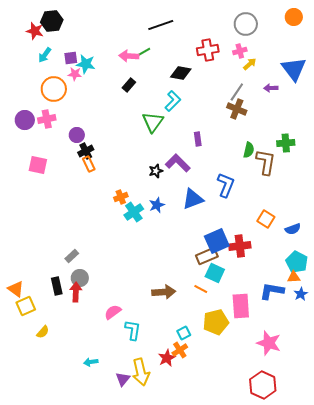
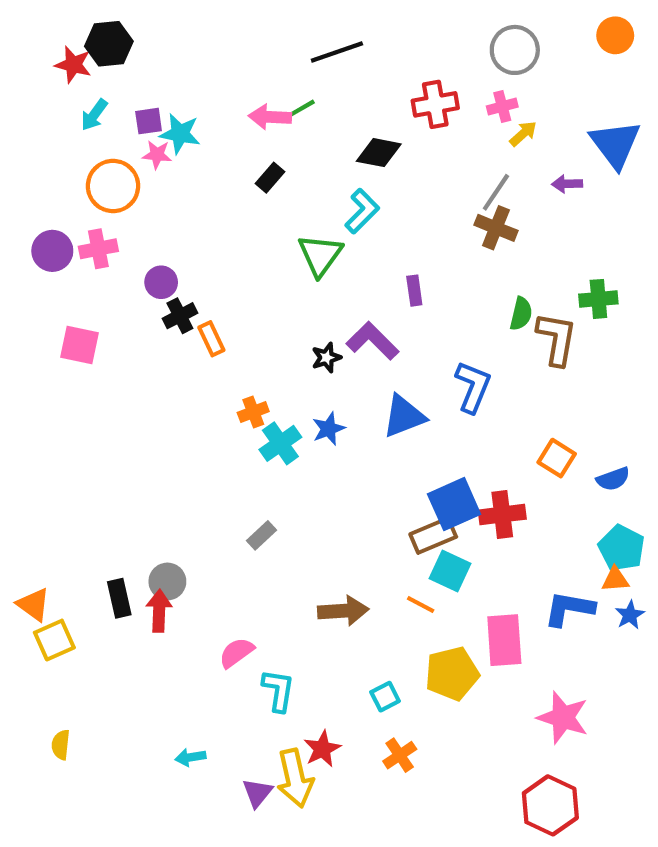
orange rectangle: (89, 164) -> (211, 339), moved
gray rectangle: (72, 256) -> (262, 535), moved
yellow semicircle: (43, 332) -> (61, 745), moved, turned 144
orange cross: (180, 350) -> (400, 755), moved
red star: (167, 358) -> (322, 749), moved

